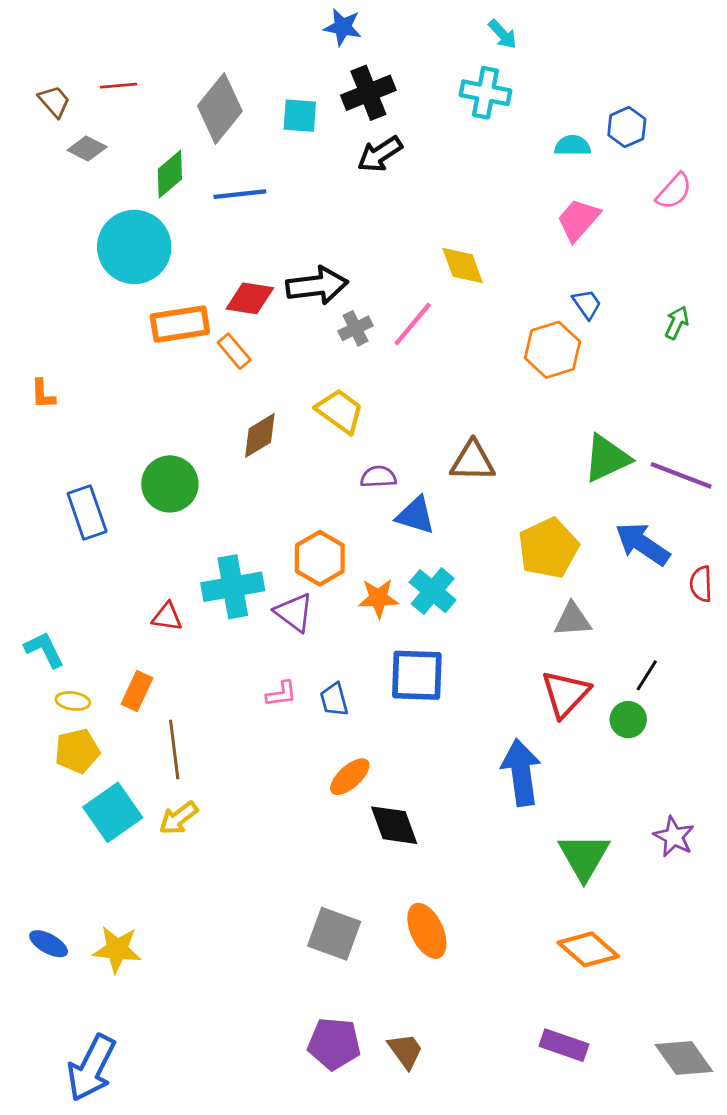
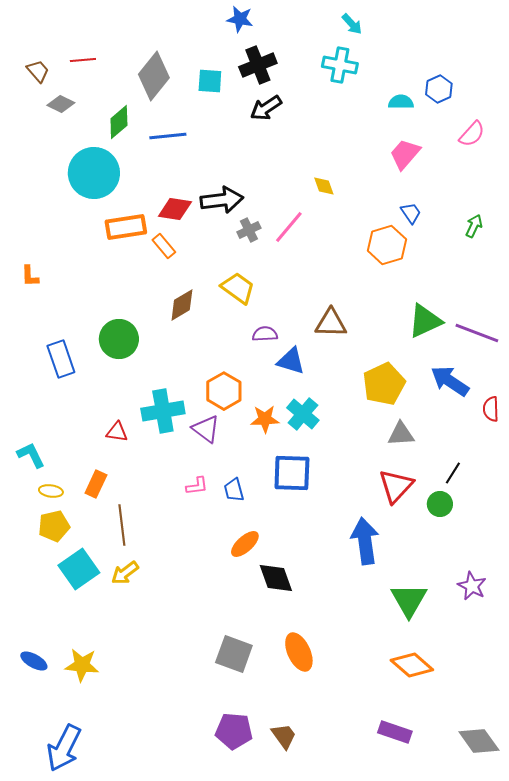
yellow diamond: (463, 266) -> (324, 186), size x0.7

